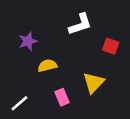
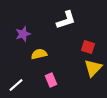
red square: (111, 46) -> (88, 47), moved
yellow triangle: (94, 83) -> (93, 68), moved

